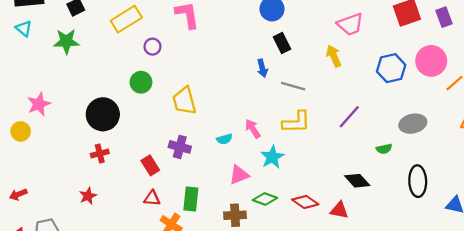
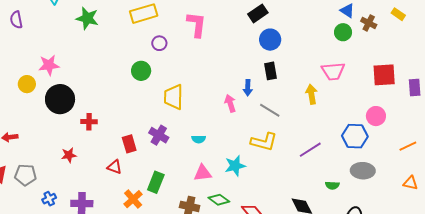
pink circle: (431, 61) -> (376, 116), moved, size x0.7
blue hexagon: (391, 68) -> (355, 136), moved
black circle: (103, 114) -> (60, 99), moved
pink arrow: (253, 129) -> (230, 103), moved
red triangle: (152, 198) -> (115, 167), moved

